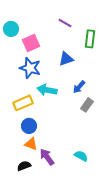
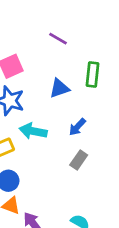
green rectangle: (90, 39) -> (92, 74), moved
gray rectangle: (87, 105) -> (79, 160), moved

